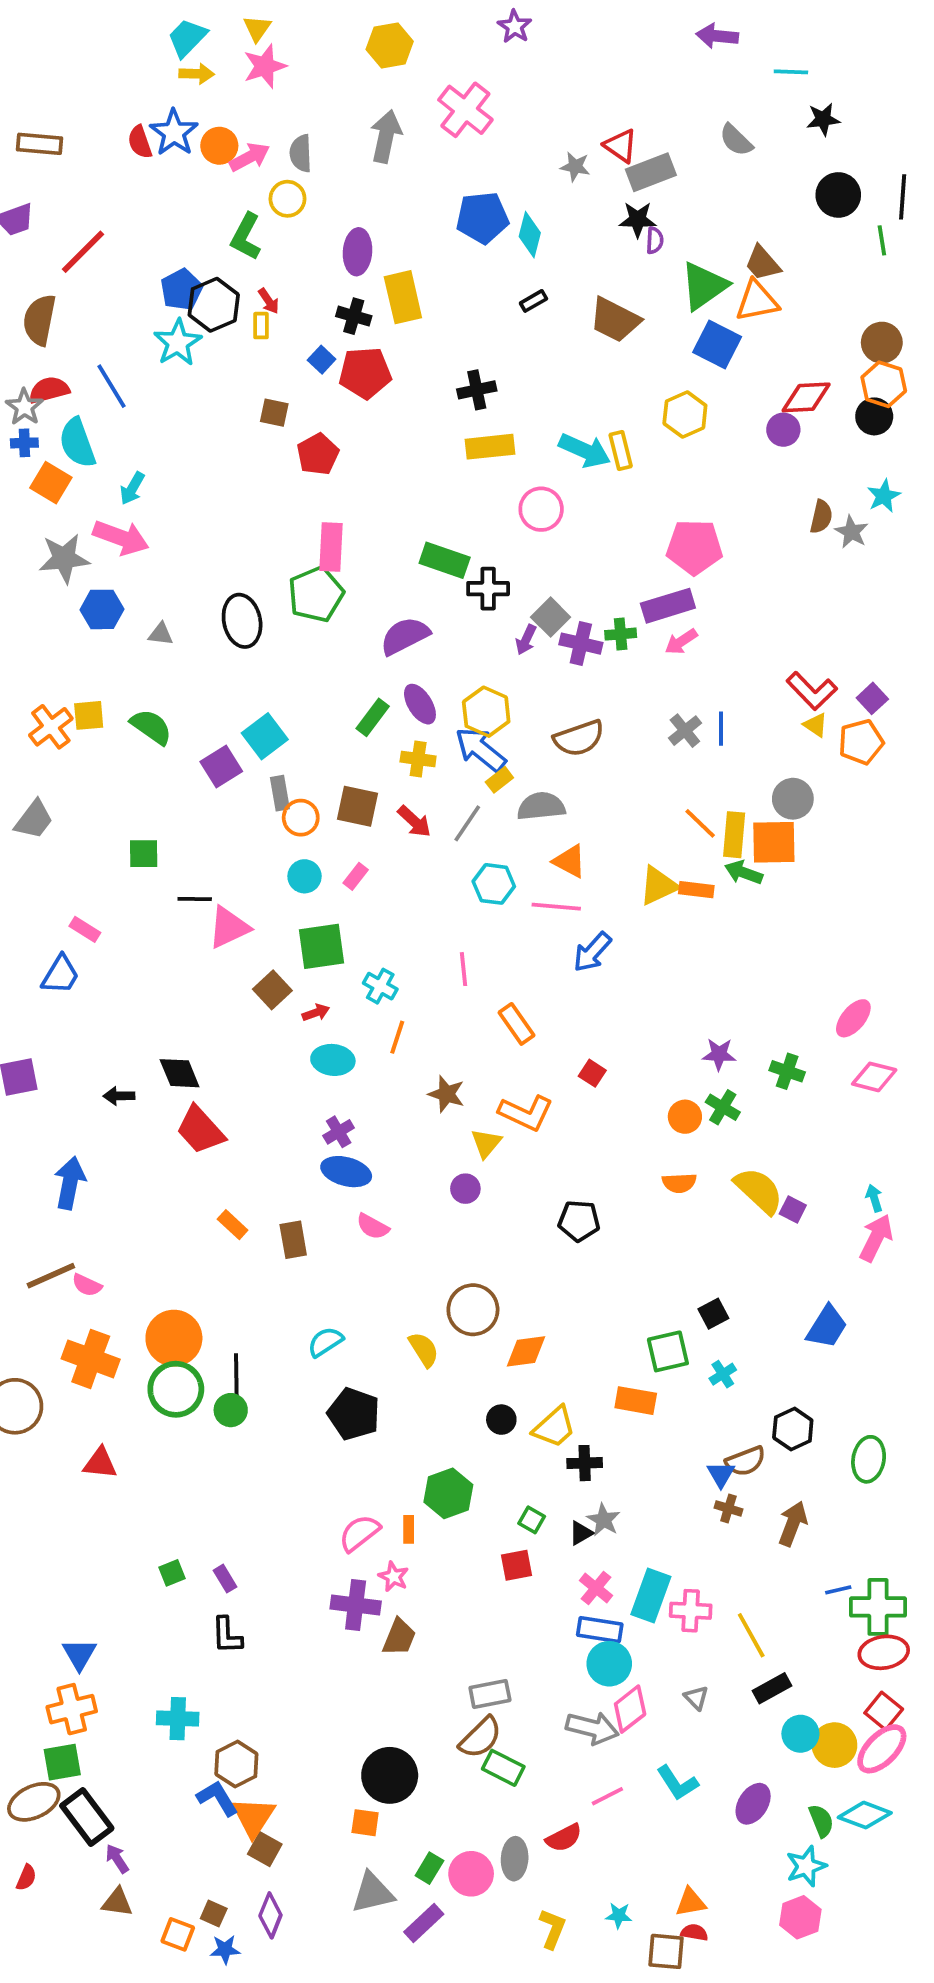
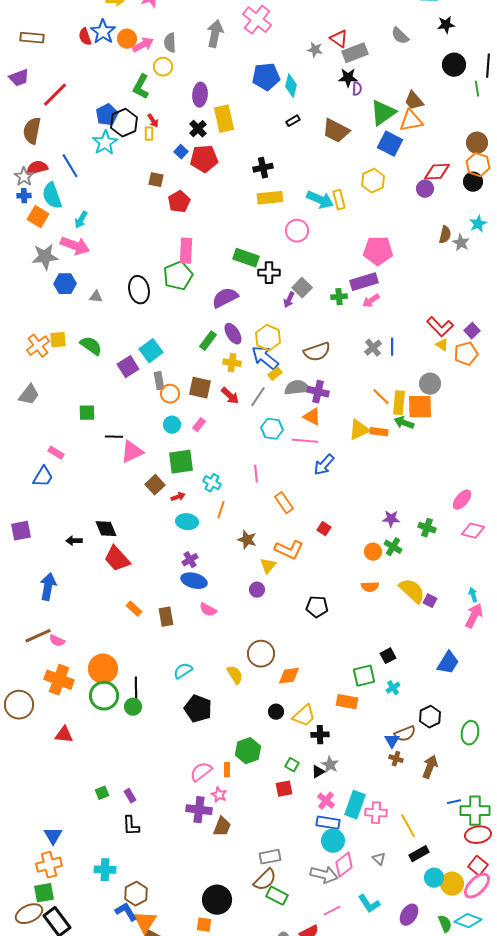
black cross: (354, 316) -> (198, 129), turned 30
purple cross: (581, 644) -> (318, 392), moved

